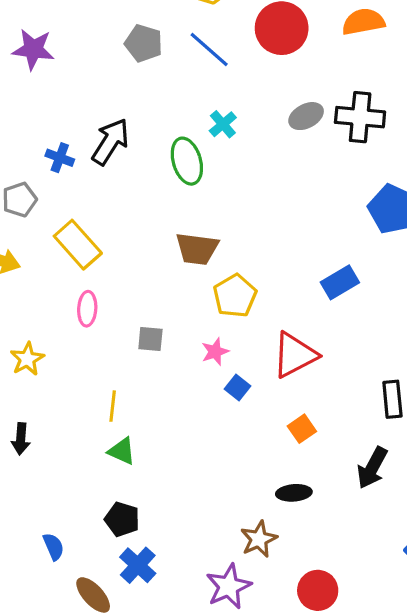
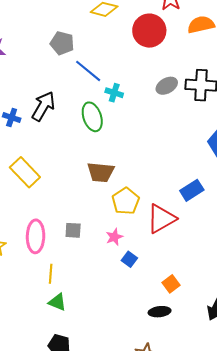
blue line: (209, 50) -> (88, 71), moved
cyan cross: (223, 124) -> (114, 93), turned -30
pink ellipse: (87, 309) -> (36, 236), moved, size x1.5
red triangle: (295, 355) -> (161, 219), moved
black ellipse: (294, 493) -> (160, 312), moved

